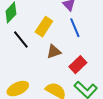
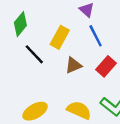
red rectangle: (78, 65) -> (106, 66), moved

